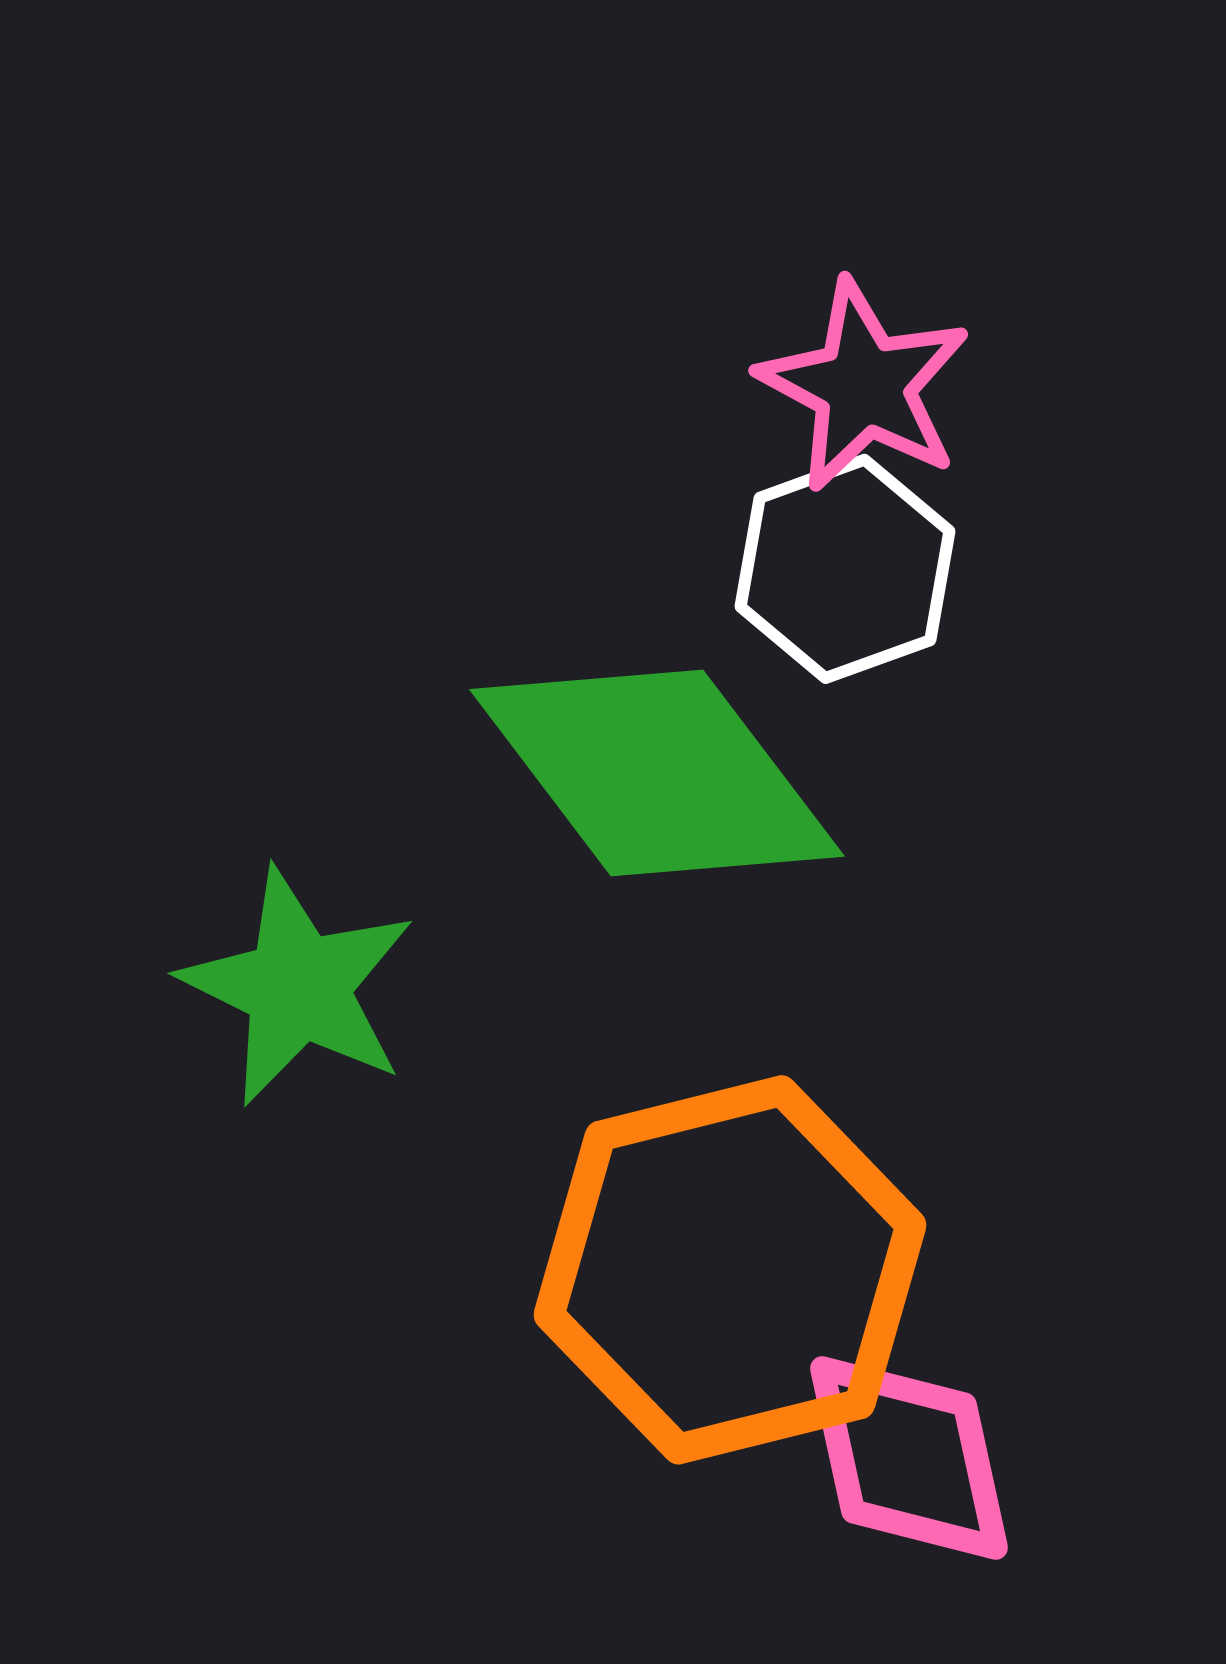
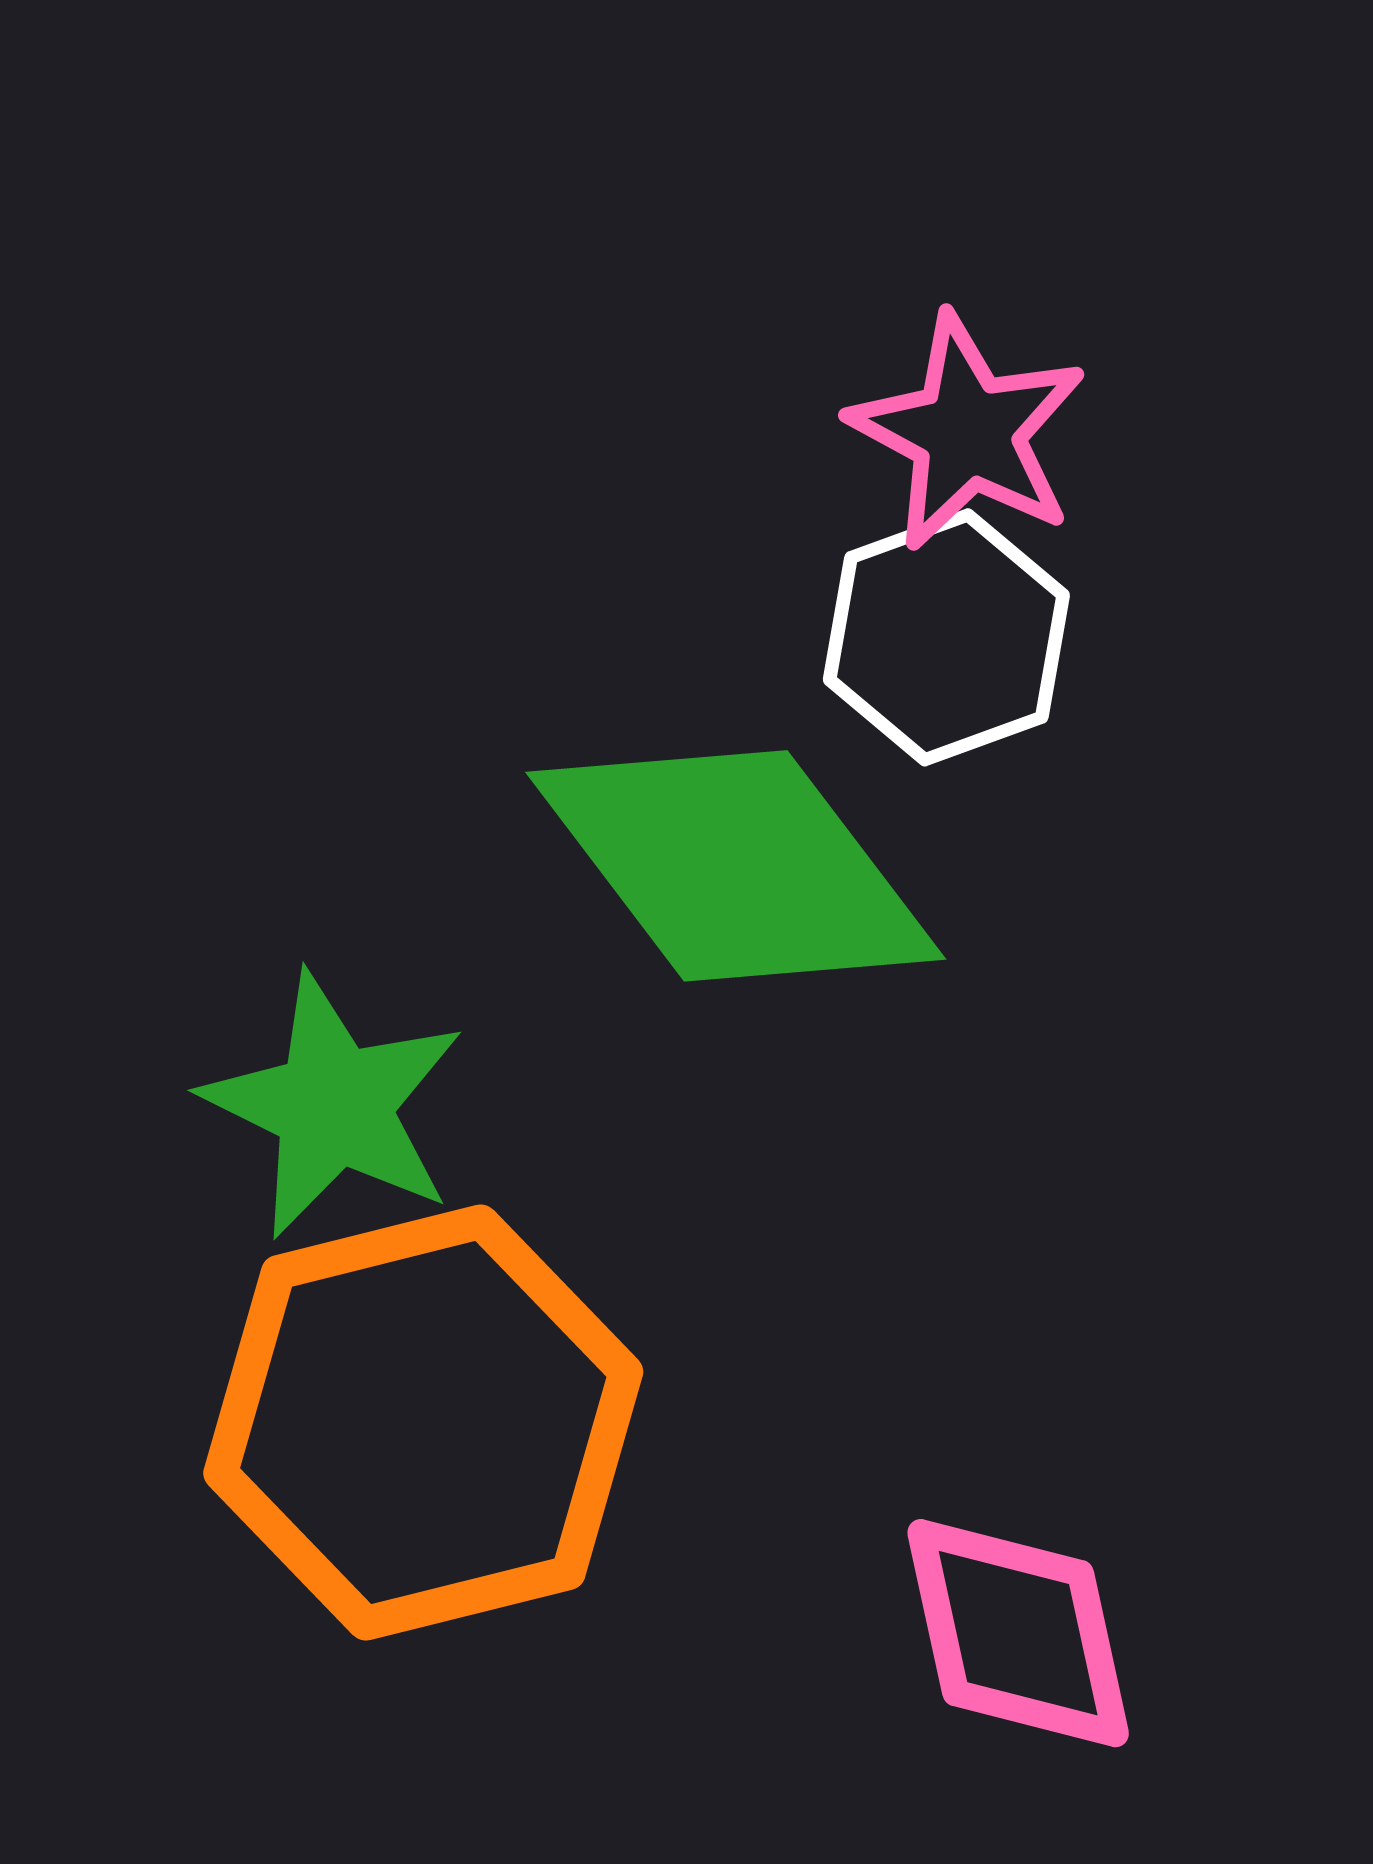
orange hexagon: (730, 1270) -> (423, 1423), moved

